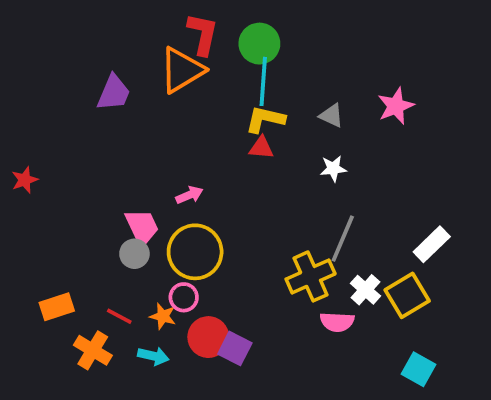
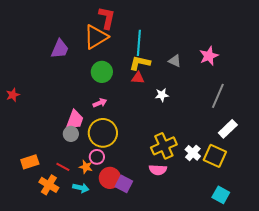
green circle: (259, 44) -> (102, 72), moved
white star: (333, 169) -> (162, 95), moved
pink trapezoid: (142, 227) -> (75, 120), turned 45
gray line: (343, 239) -> (218, 96), moved
yellow square: (407, 295) -> (215, 156), turned -35
pink semicircle: (337, 322) -> (158, 170), moved

